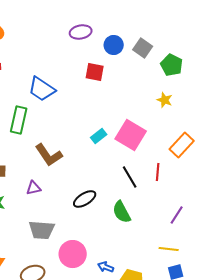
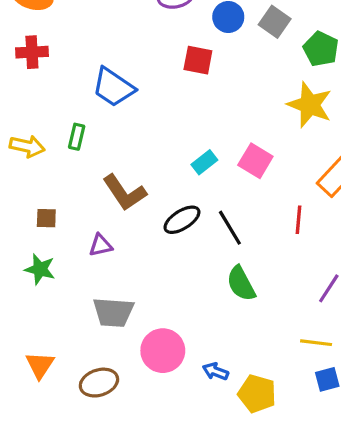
yellow star: (165, 100) -> (310, 105), size x1.8
green rectangle: (19, 120) -> (77, 137), size x0.6
pink square: (131, 135) -> (255, 161), size x0.7
black line: (130, 177) -> (230, 228), moved
black ellipse: (85, 199) -> (182, 220), moved

